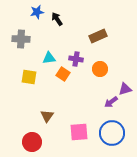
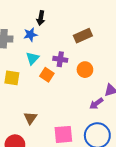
blue star: (37, 12) -> (30, 35), moved
black arrow: (57, 19) -> (41, 18), turned -136
cyan triangle: (49, 58) -> (32, 58), turned -40

